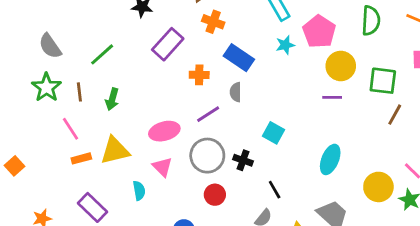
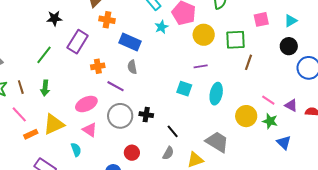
green line: (102, 54) -> (44, 55), moved
orange cross: (199, 75) -> (98, 66), moved
purple line: (332, 97) -> (201, 66), moved
purple line: (208, 114) -> (115, 86), turned 72
cyan square: (274, 133) -> (184, 89), moved
cyan ellipse: (330, 159) -> (216, 94), moved
red circle: (215, 195) -> (132, 153), moved

